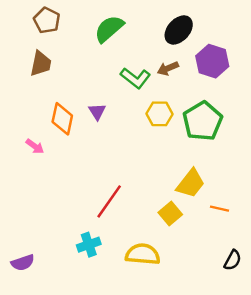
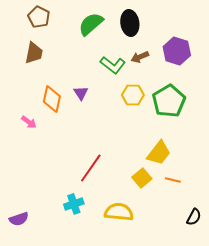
black ellipse: (179, 30) -> (130, 23), moved, turned -50
orange line: (219, 209) -> (173, 180), moved

